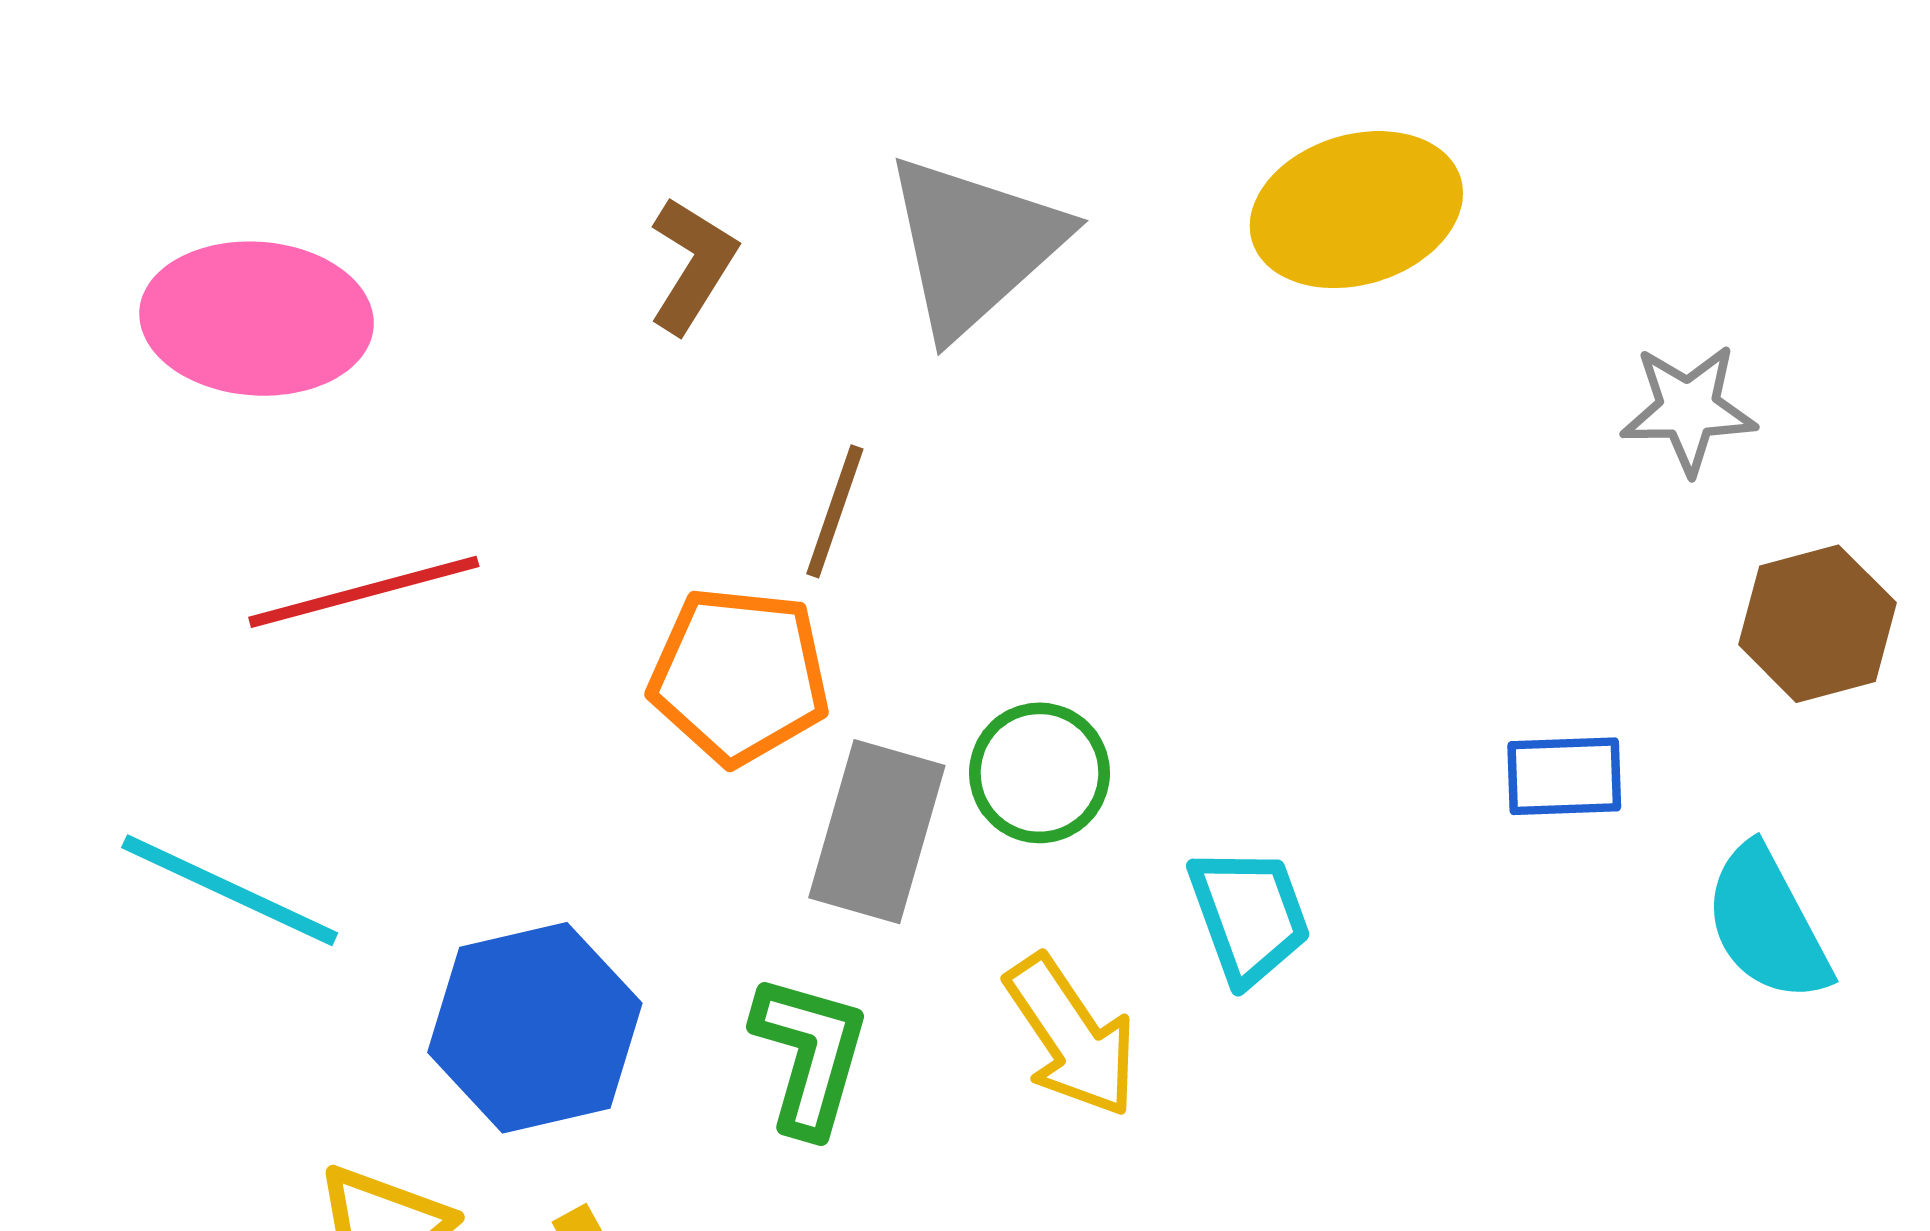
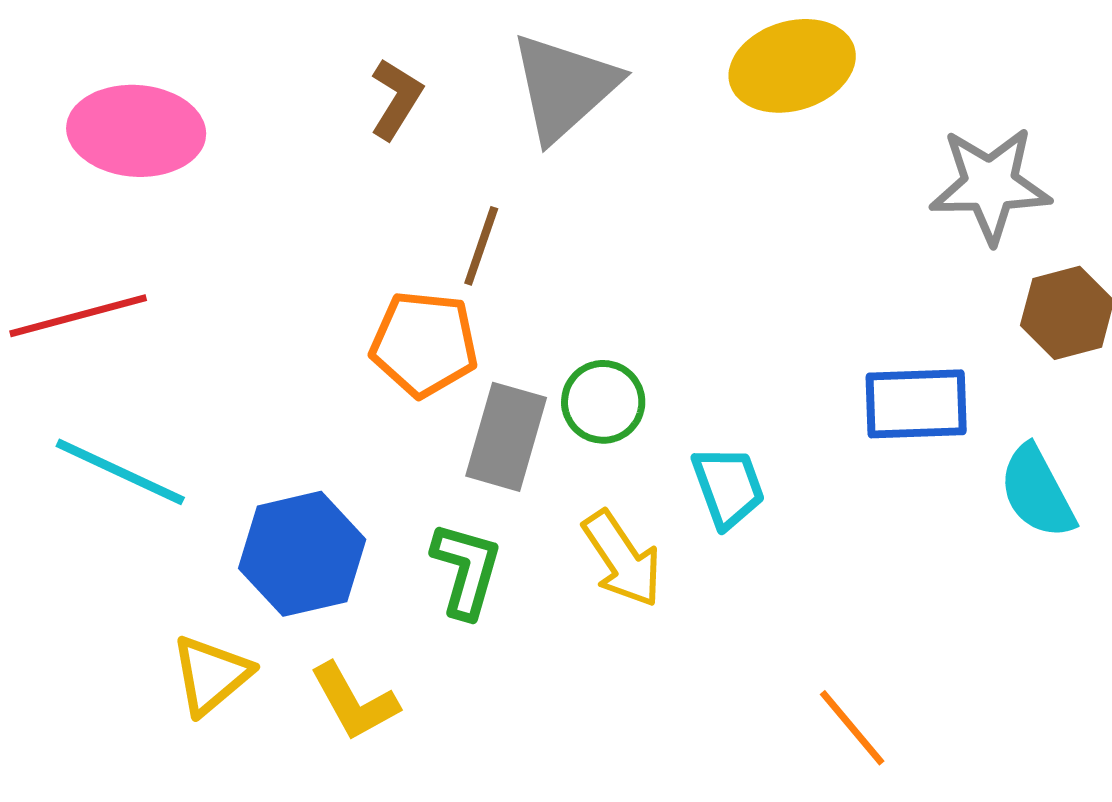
gray star: (1688, 409) -> (990, 185), size x1.5
red line: (364, 592) -> (78, 316), moved
blue rectangle: (1564, 776) -> (916, 404), size x1.5

